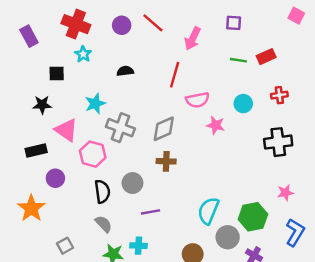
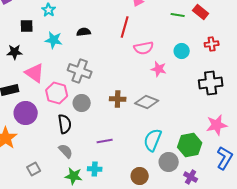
red rectangle: (266, 57) -> (201, 12), turned 63
black semicircle: (125, 71) -> (84, 32), moved
cyan star: (95, 104) -> (54, 40), moved, turned 30
gray diamond: (164, 129) -> (147, 102), moved, turned 45
purple circle: (55, 178) -> (26, 113), size x1.5
gray circle: (132, 183) -> (82, 103), moved
pink star: (285, 193) -> (217, 125), size x1.5

